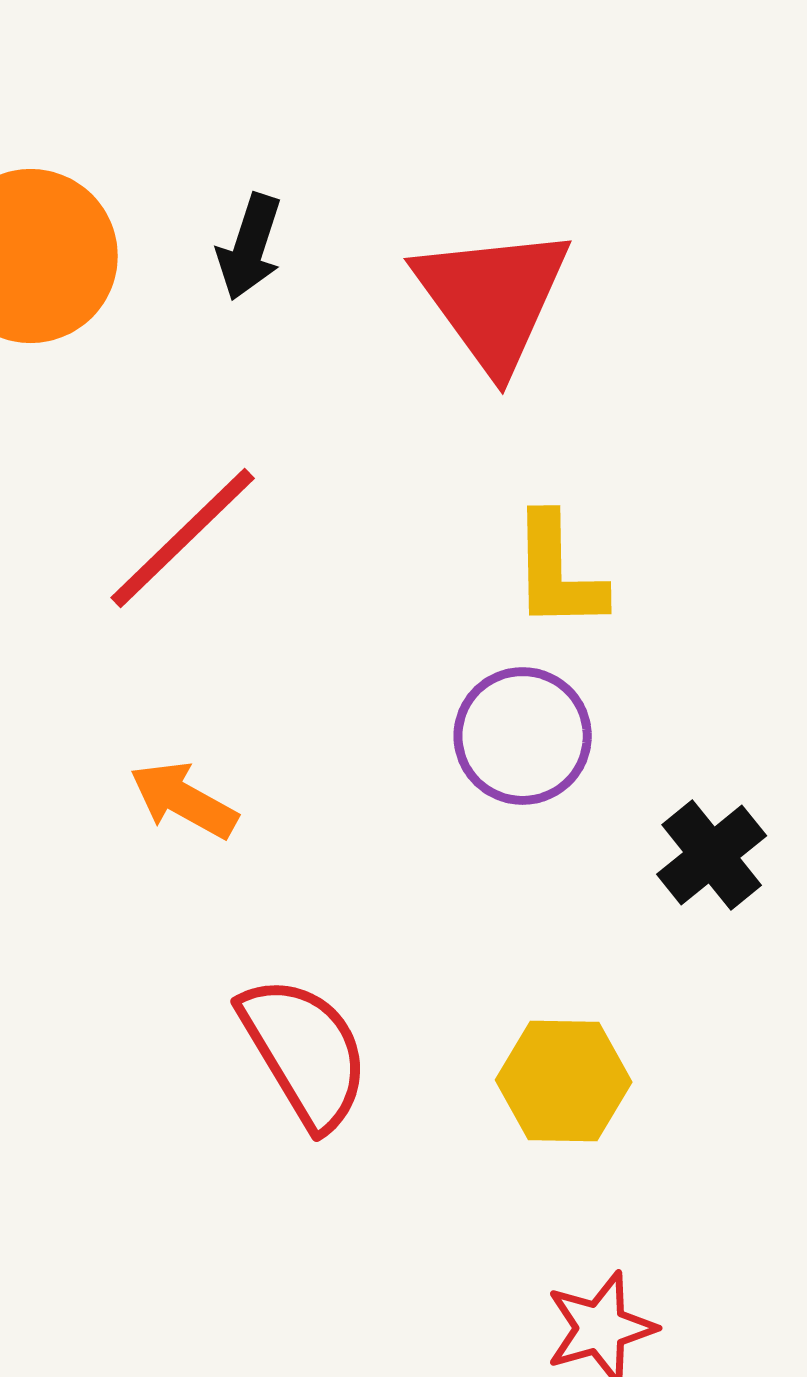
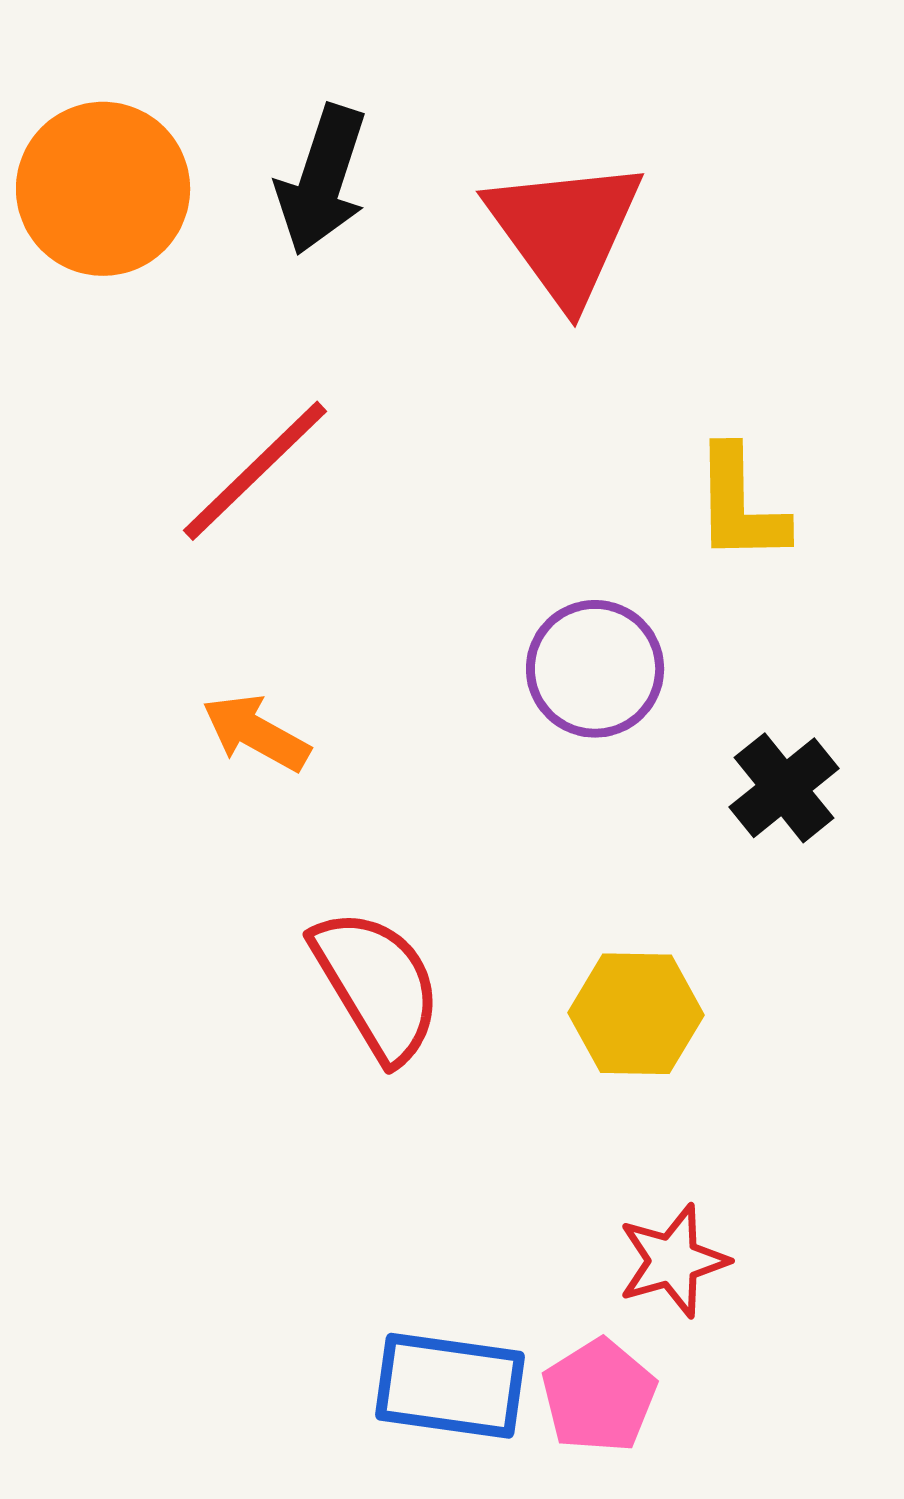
black arrow: (250, 247) -> (322, 180), size x1.4
yellow L-shape: (558, 572) -> (740, 505), moved

